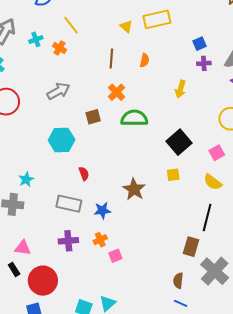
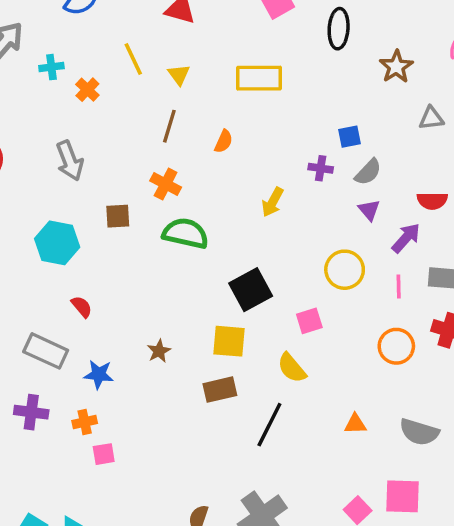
yellow line: (71, 25) -> (133, 59), moved
yellow triangle: (126, 26) -> (179, 75), moved
blue square: (200, 44) -> (349, 137), moved
gray arrow: (58, 91) -> (70, 161), turned 85
orange cross: (117, 92) -> (166, 184), turned -30
red semicircle: (84, 174) -> (82, 307), turned -32
yellow square: (173, 175) -> (229, 341), size x1.5
brown star: (134, 189) -> (159, 351), size x0.6
brown rectangle: (191, 247) -> (220, 390), moved, turned 48

